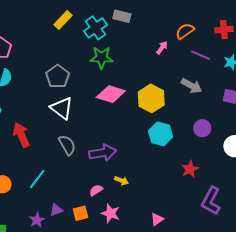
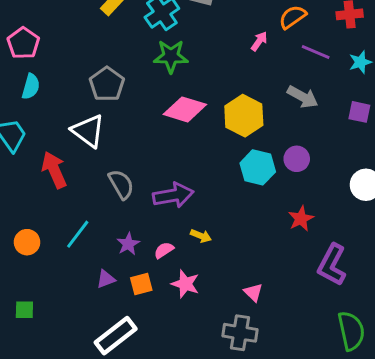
white triangle: (62, 108) -> (88, 131), moved
purple circle: (202, 128) -> (297, 159), moved
pink triangle: (157, 219) -> (253, 292), turned -40
purple star: (37, 220) -> (128, 244), moved

